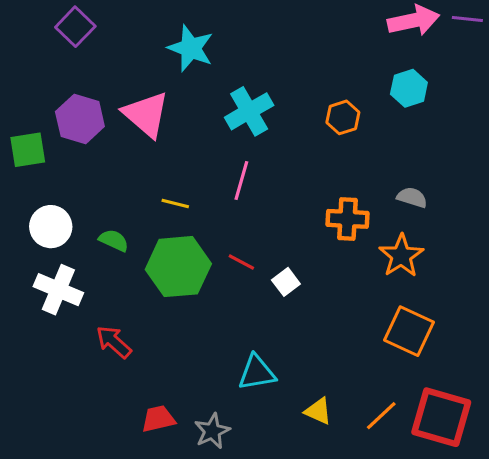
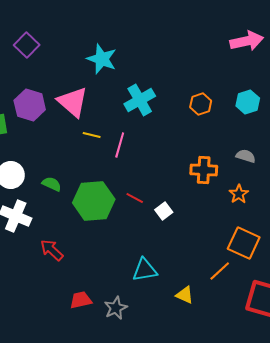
cyan hexagon: (409, 88) -> (248, 102), moved
pink line: (241, 180) -> (120, 145), moved
yellow line: (175, 204) -> (92, 135), moved
orange star: (401, 256) -> (239, 194), size x0.7
orange line: (381, 416) -> (220, 271), moved

